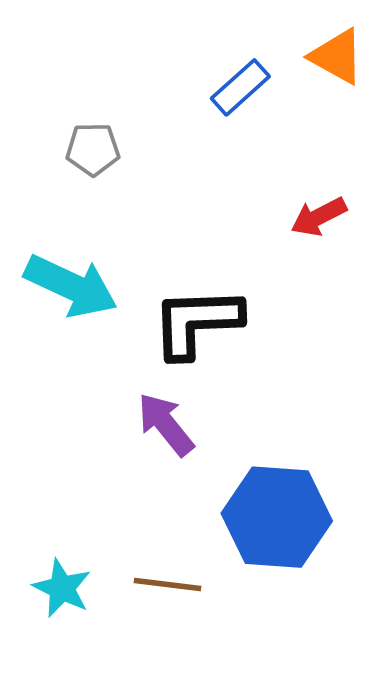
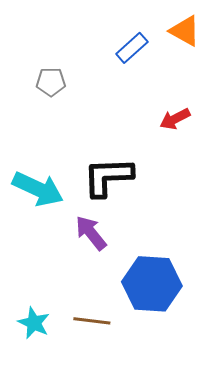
cyan arrow: (71, 286) -> (38, 189), moved

